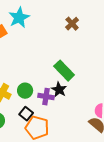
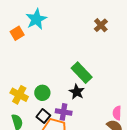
brown cross: (72, 24) -> (101, 25), moved
purple cross: (46, 97) -> (64, 112), moved

